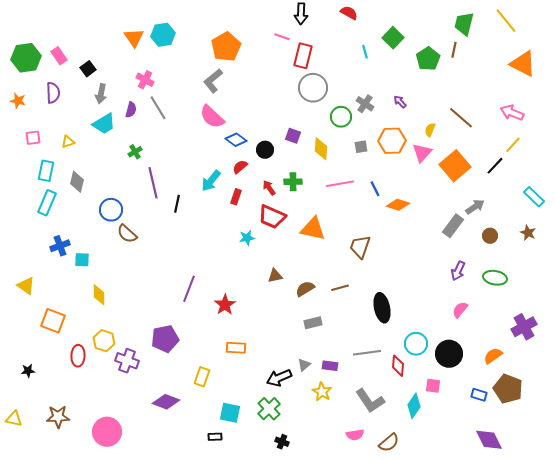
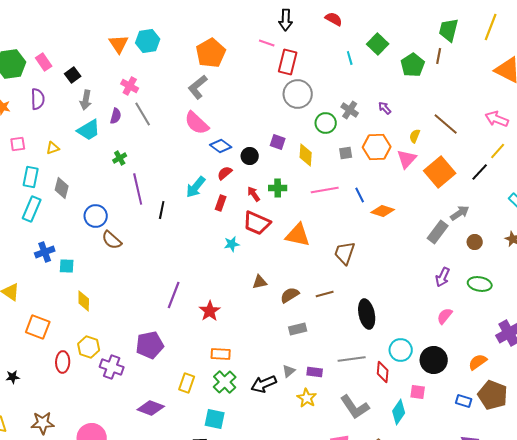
yellow line: (506, 21) -> (491, 27), turned 60
green cross: (269, 409) -> (225, 382), moved

